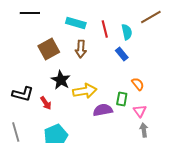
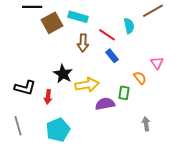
red line: (105, 29) -> (107, 35), moved, turned -42
brown square: (49, 49) -> (52, 23), moved
blue rectangle: (122, 54) -> (112, 56), moved
red arrow: (46, 103) -> (48, 97), turned 40
pink triangle: (140, 111) -> (157, 63), moved

